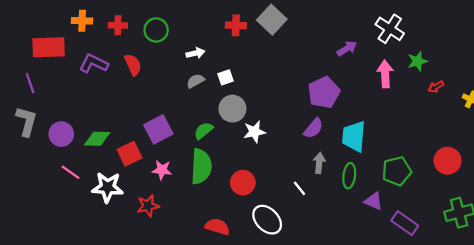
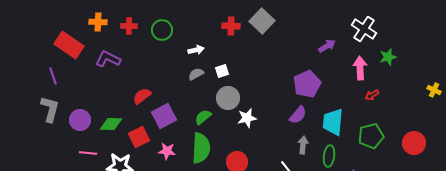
red rectangle: (49, 47) -> (69, 45), turned 36
red semicircle: (133, 65) -> (142, 96), moved, turned -102
red arrow: (436, 87) -> (372, 95), moved
green pentagon: (397, 171) -> (371, 136), moved
pink line: (71, 172) -> (88, 153), turned -30

